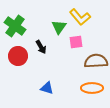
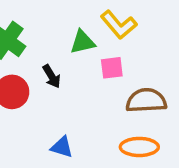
green triangle: (59, 27) -> (83, 42), turned 42

